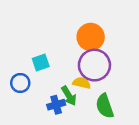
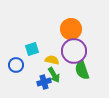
yellow semicircle: (82, 83) -> (52, 60), moved
green semicircle: (105, 106) -> (82, 70), moved

